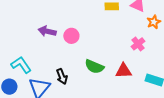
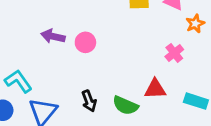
green semicircle: (94, 67) -> (125, 105), moved
black arrow: (62, 76) -> (89, 101), moved

